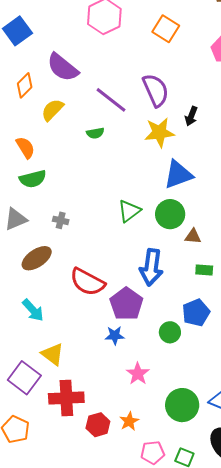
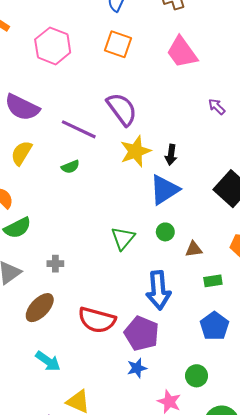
black arrow: (191, 116) -> (171, 155), moved
green circle: (170, 214) -> (165, 232), size x0.6
green circle: (170, 332) -> (197, 376), moved

